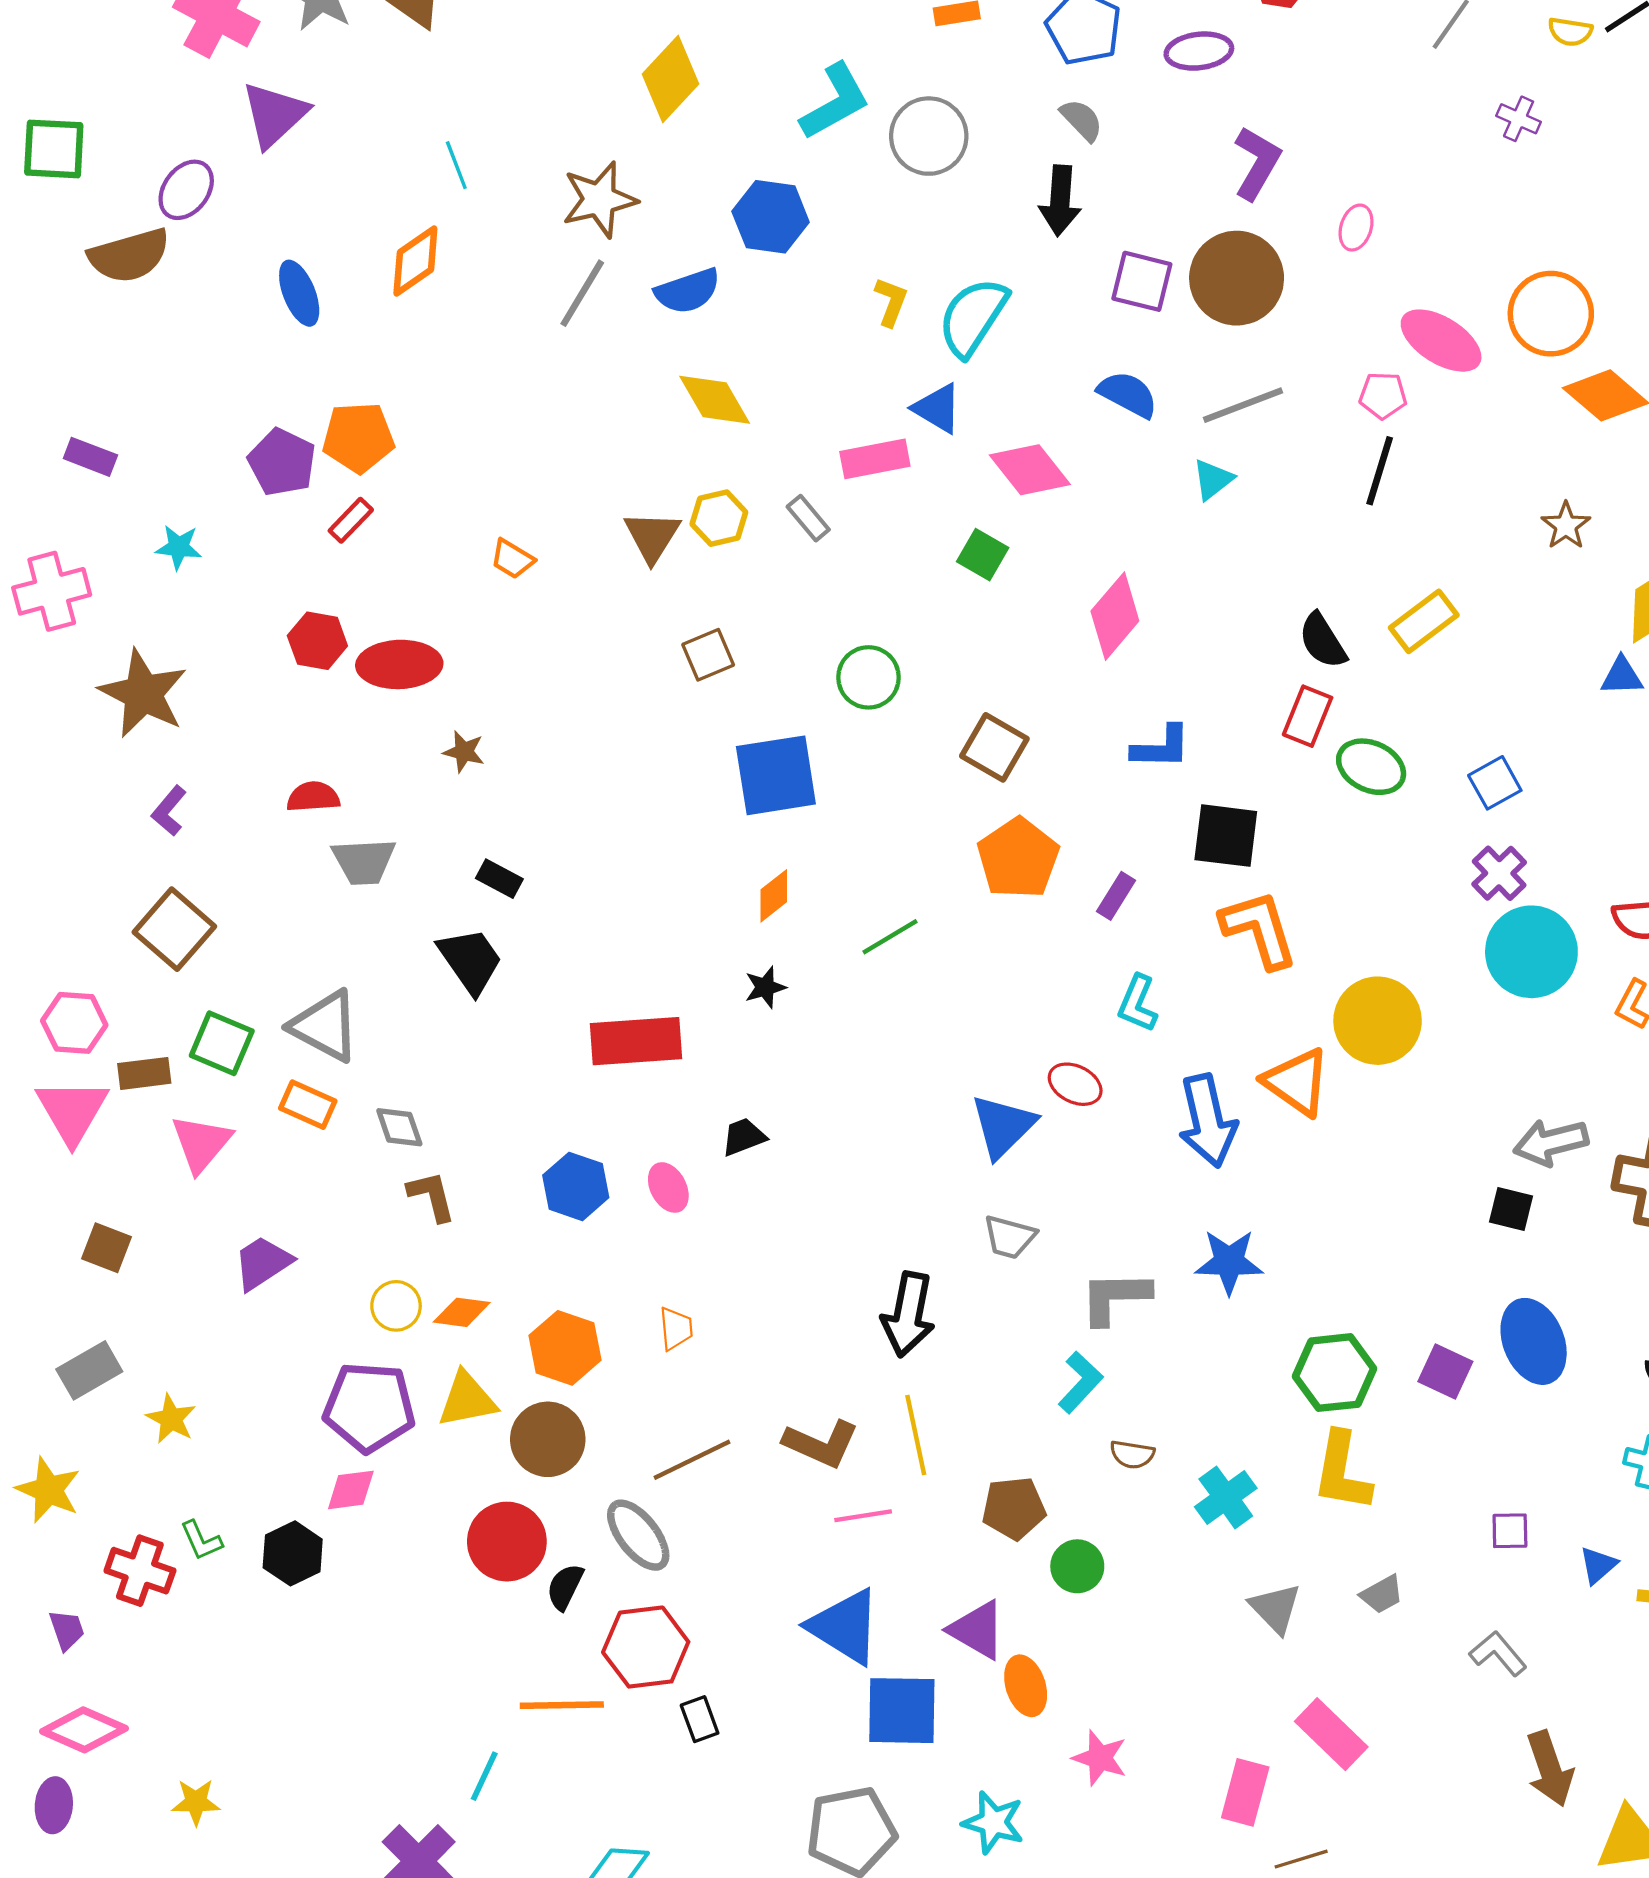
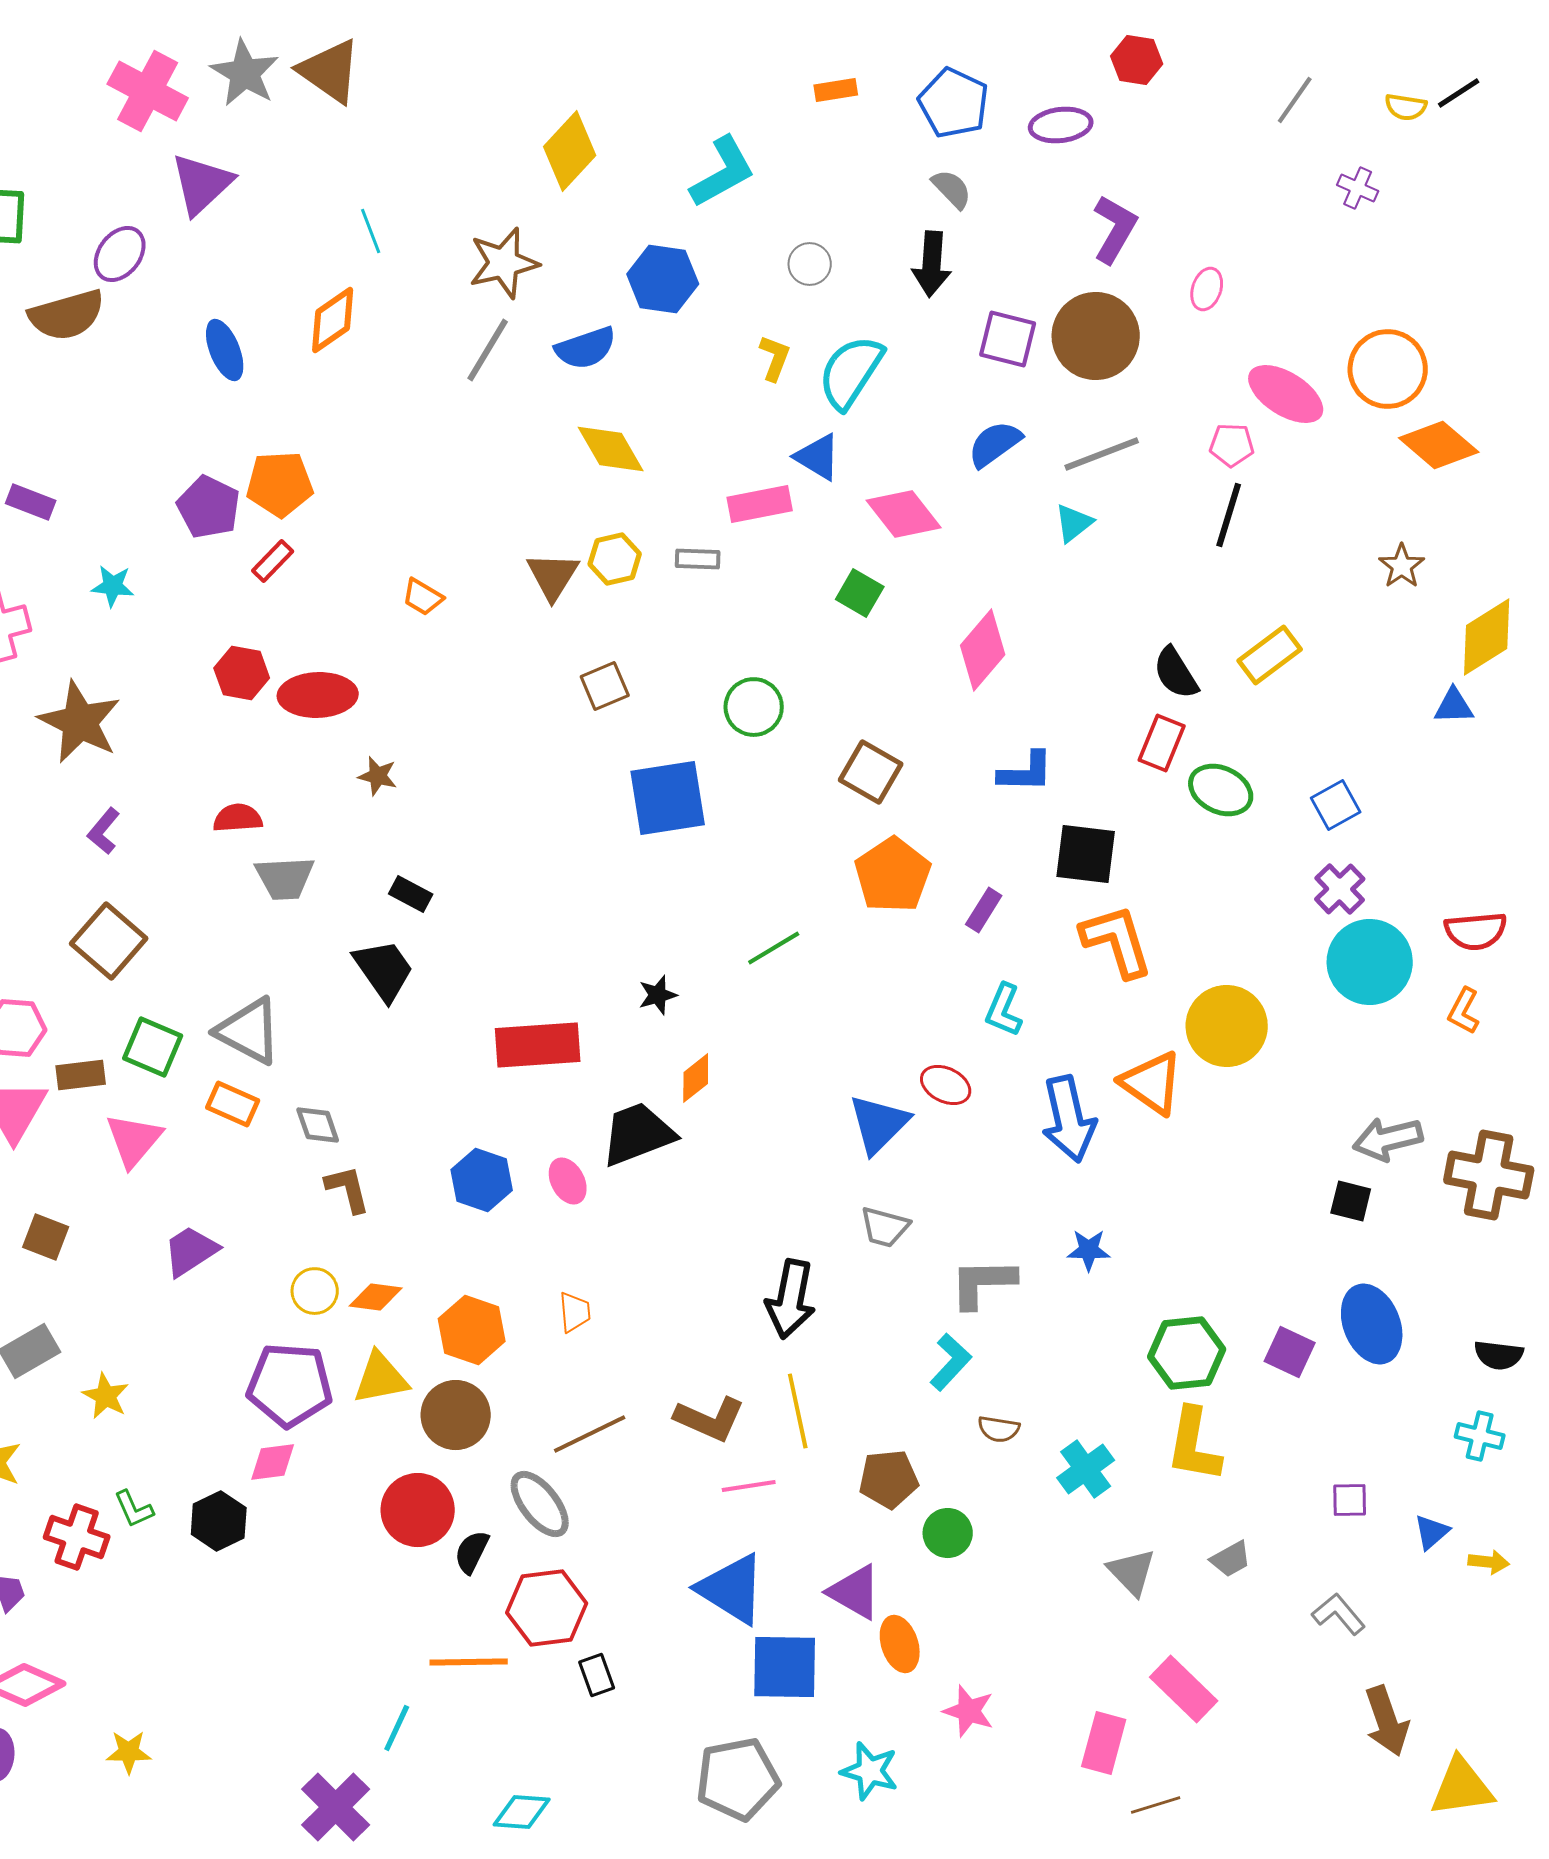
gray circle: (929, 136) -> (810, 264), moved, size x0.6
blue semicircle: (1128, 394) -> (995, 444), turned -64
gray rectangle: (808, 518) -> (698, 559), turned -48
orange diamond: (774, 896) -> (696, 1078), moved
black trapezoid: (744, 1137) -> (638, 1134), size x1.8
blue star: (1229, 1262) -> (1089, 1250), size x0.7

